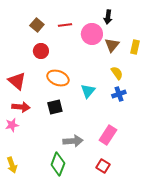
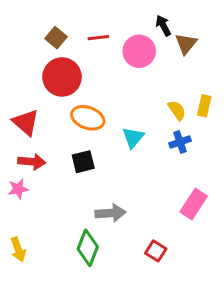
black arrow: (108, 17) -> (163, 26), turned 144
brown triangle: (112, 45) -> (186, 44), moved
yellow rectangle: (135, 47) -> (204, 106), moved
red circle: (41, 51) -> (62, 77), size x1.6
pink rectangle: (108, 135) -> (194, 204), moved

